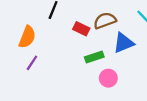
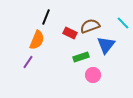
orange semicircle: (27, 37) -> (37, 40), moved
blue triangle: (124, 43) -> (106, 45), turned -30

